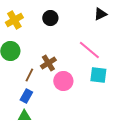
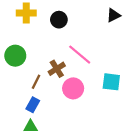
yellow cross: (14, 20) -> (26, 13), moved, turned 30
pink line: (89, 50) -> (80, 55), moved

